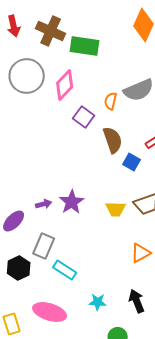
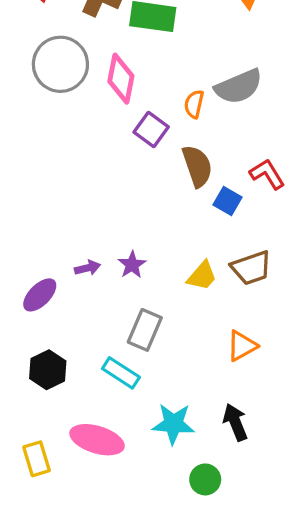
pink diamond: (65, 85) -> (121, 79), turned -32
purple star: (72, 202) -> (132, 265), size x0.7
yellow trapezoid: (116, 209) -> (202, 276), turned -50
gray rectangle: (44, 246) -> (145, 330), moved
cyan star: (98, 302) -> (173, 424), size x1.5

